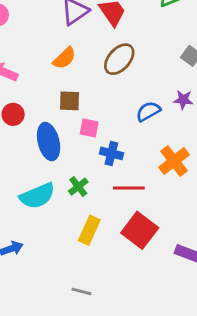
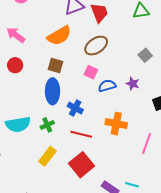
orange semicircle: (64, 58) -> (59, 36), size x1.4
pink square: (89, 128) -> (91, 72), moved
blue ellipse: (49, 142) -> (53, 91), moved
orange cross: (174, 161) -> (116, 124), turned 35

